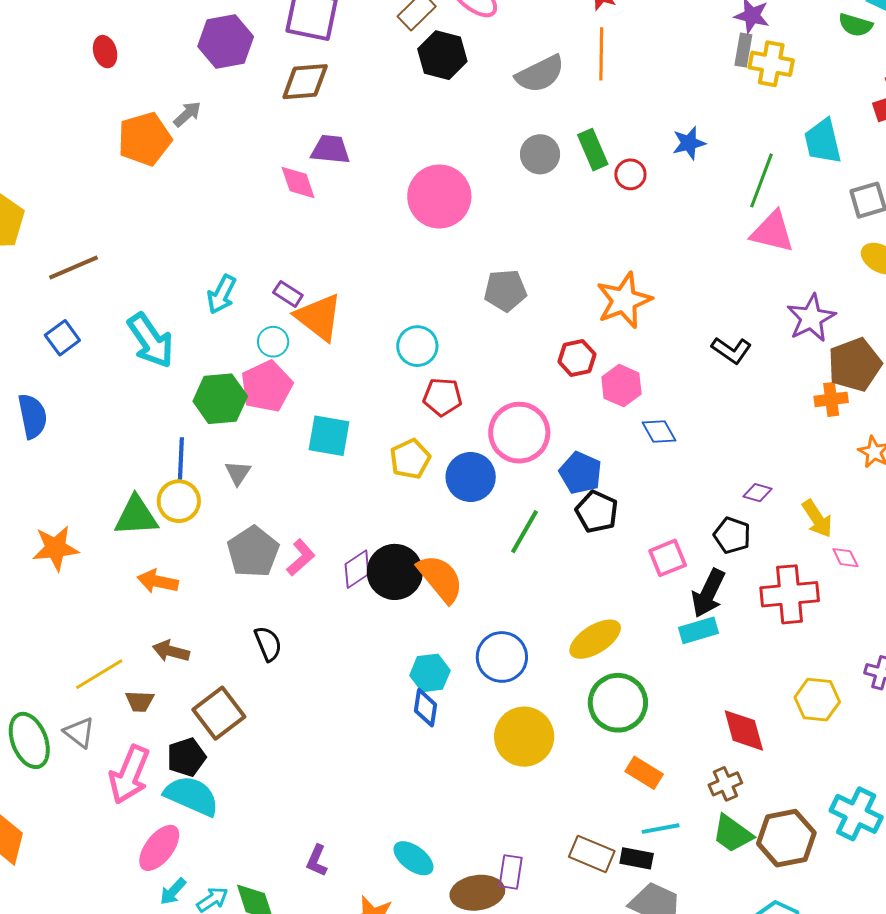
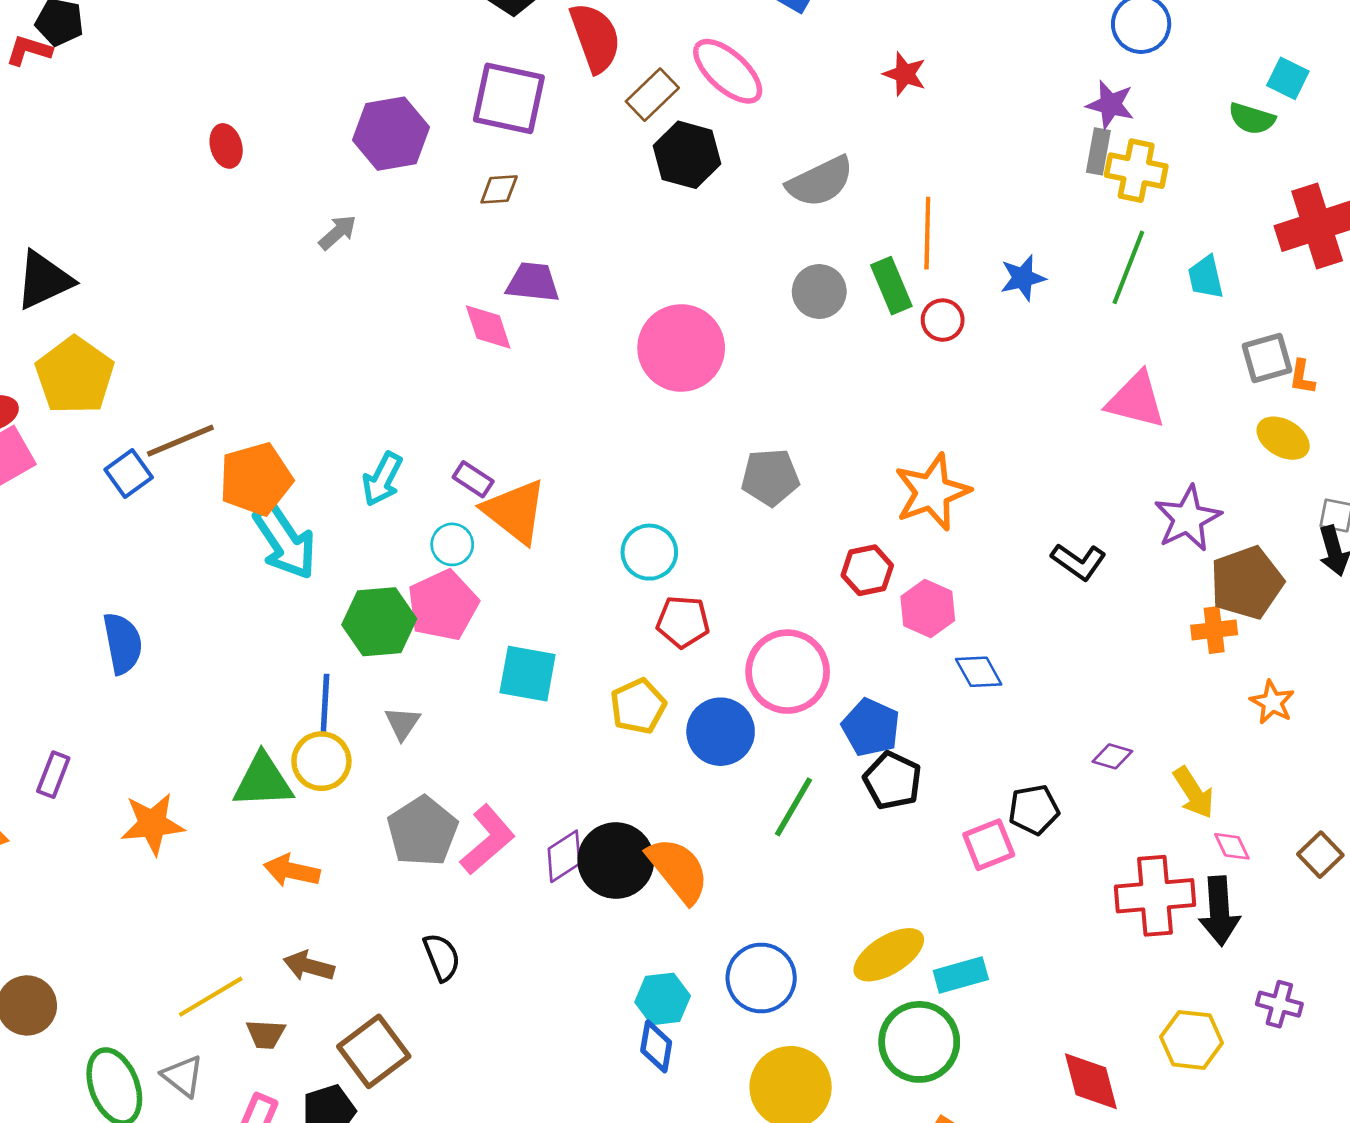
orange line: (601, 54) -> (927, 233), moved
brown diamond: (305, 82) -> (499, 189), size x0.6
orange pentagon: (145, 139) -> (256, 479), moved
cyan trapezoid: (823, 141) -> (1206, 277), size x0.7
green line: (762, 180) -> (1128, 267), moved
blue square: (62, 338) -> (129, 474), moved
black pentagon: (732, 535) -> (1034, 810), moved, turned -30
pink L-shape: (301, 558) -> (488, 840), size x1.4
black arrow: (708, 593) -> (1219, 911), moved, turned -30
cyan rectangle: (699, 630) -> (961, 975), moved

